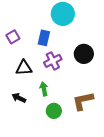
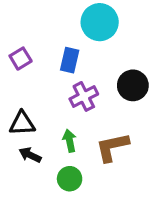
black triangle: (24, 68) -> (22, 123), moved
brown L-shape: (83, 101) -> (112, 147), moved
green circle: (54, 111) -> (70, 179), moved

